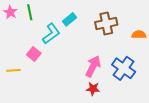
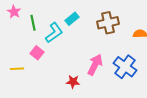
green line: (30, 12) -> (33, 23), moved
red star: (93, 89) -> (73, 82), moved

